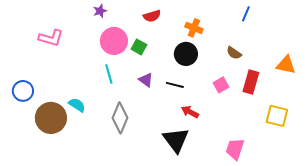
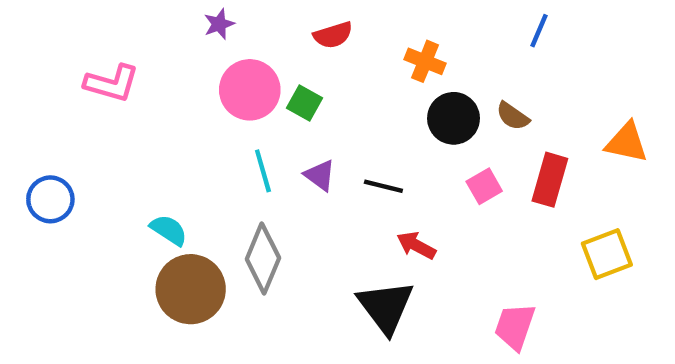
black circle: (186, 54) -> (454, 118), moved
cyan line: (109, 74) -> (263, 171), moved
yellow square: (277, 116) -> (607, 254), turned -35
brown circle: (51, 118) -> (191, 289), moved

